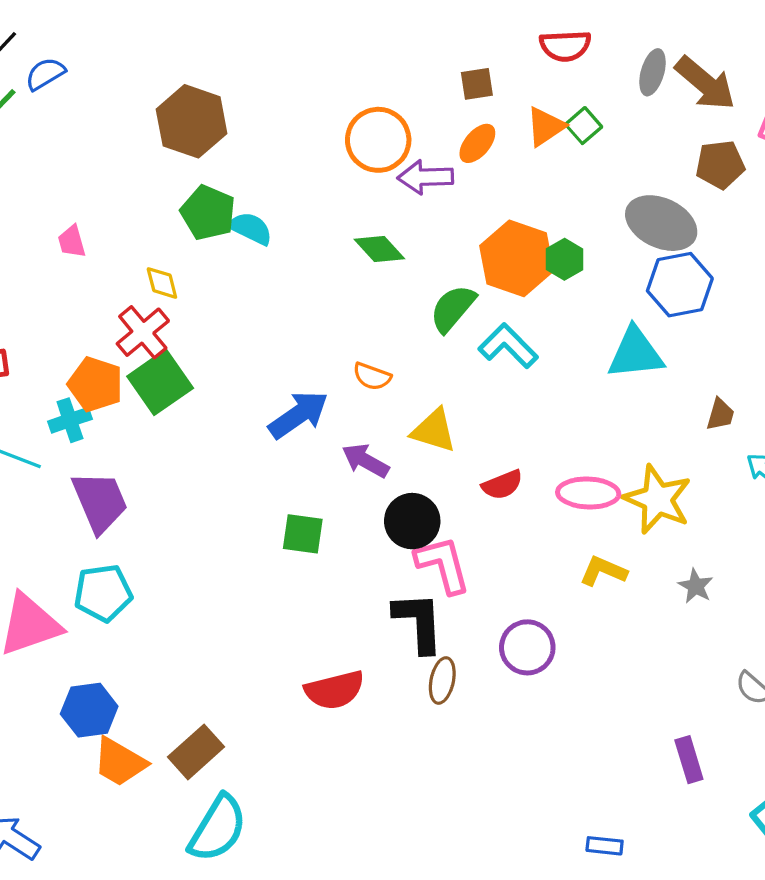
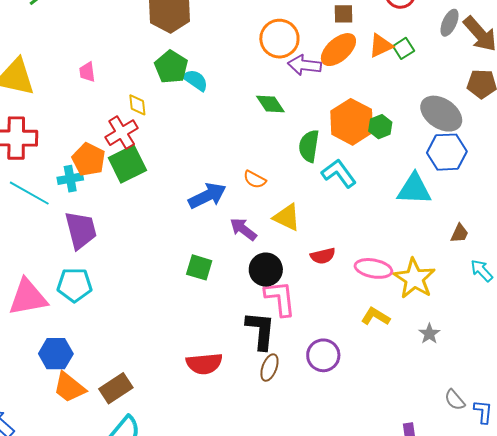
orange ellipse: (477, 143) -> (338, 50), size x1.5
green semicircle: (453, 308) -> (309, 146), turned -40

